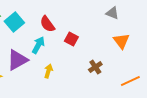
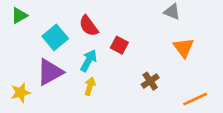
cyan square: (14, 22) -> (55, 37), moved
cyan arrow: (38, 45) -> (89, 61), moved

